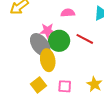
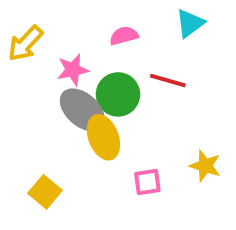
pink star: (48, 31) -> (73, 70), moved
yellow square: (39, 85) -> (45, 192), moved

